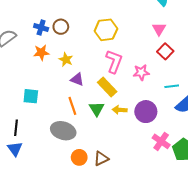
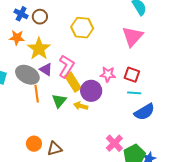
pink triangle: (159, 29) -> (132, 36), size x1.6
red square: (165, 51) -> (132, 75), moved, turned -35
yellow star: (66, 60) -> (39, 49), size x1.6
pink L-shape: (114, 61) -> (66, 66), moved
purple circle: (146, 112) -> (91, 91), moved
gray ellipse: (63, 131) -> (27, 75), moved

